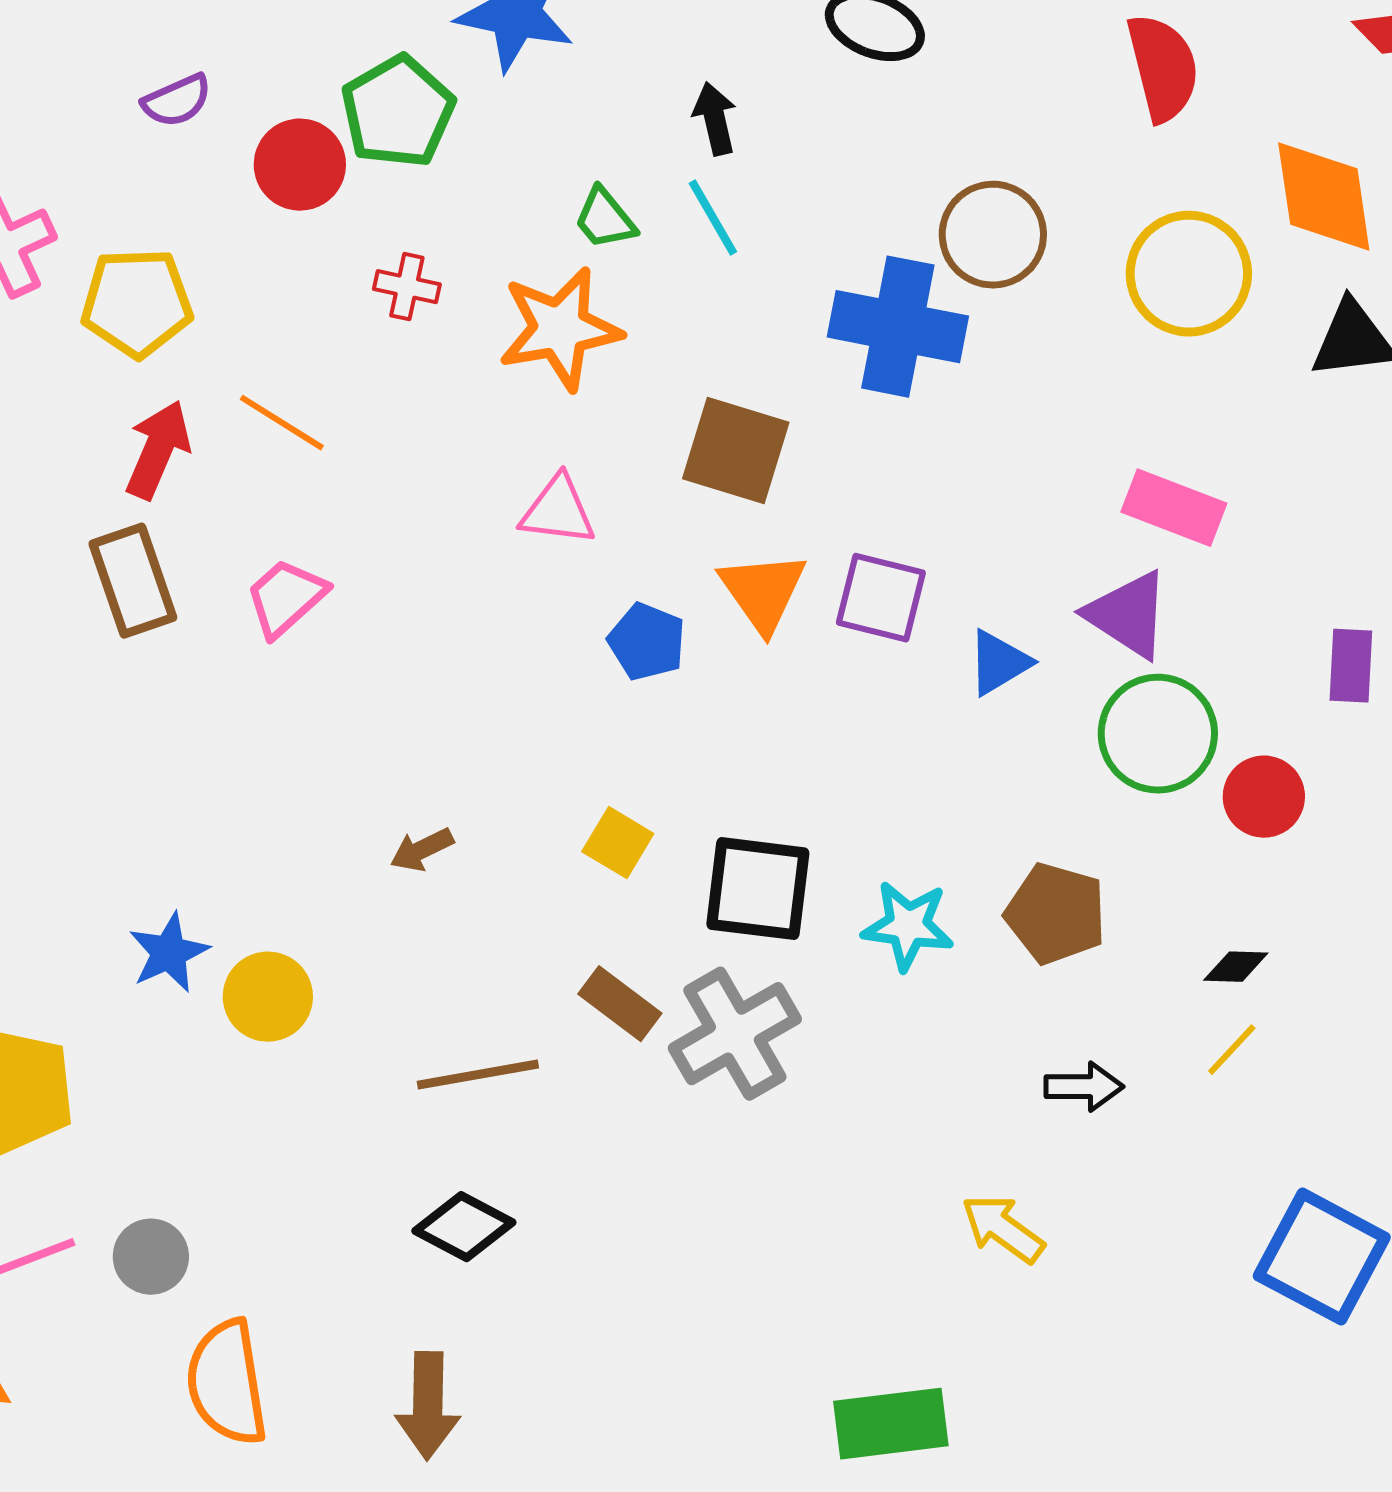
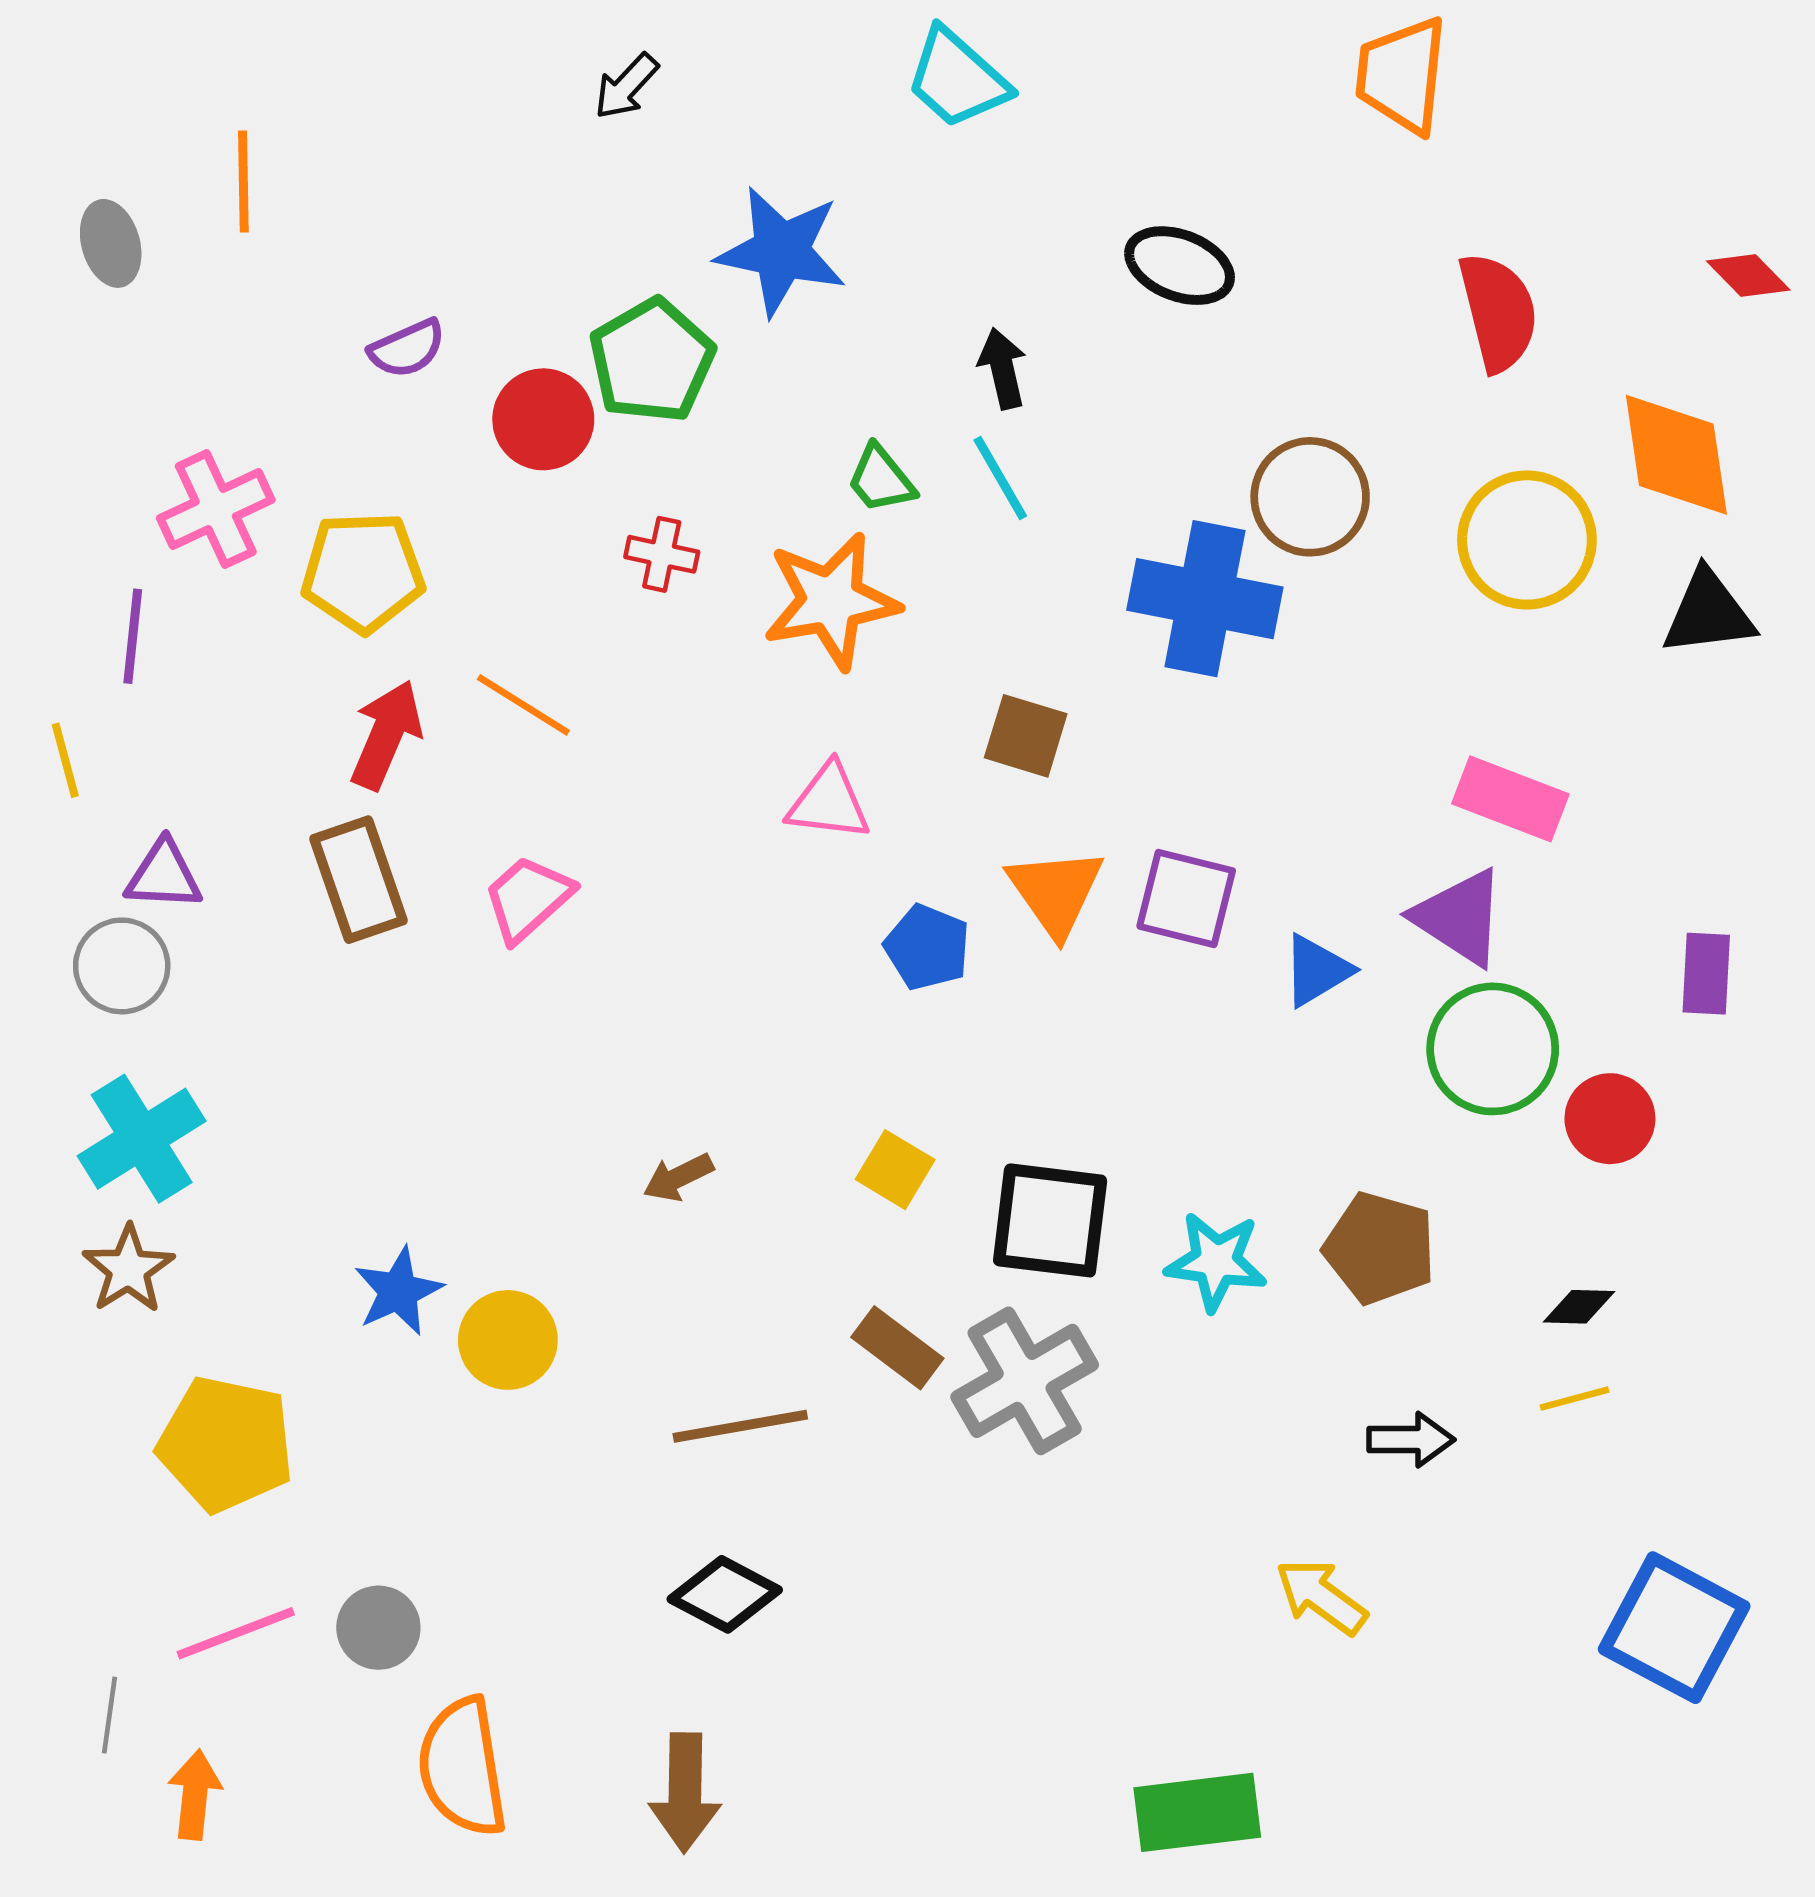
brown square: (736, 451) -> (1026, 736), size x0.7
yellow line: (1232, 1050) -> (1575, 1399), turned 32

